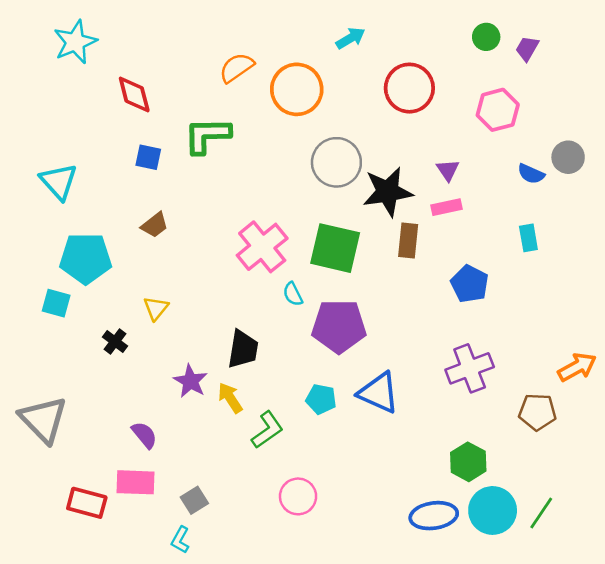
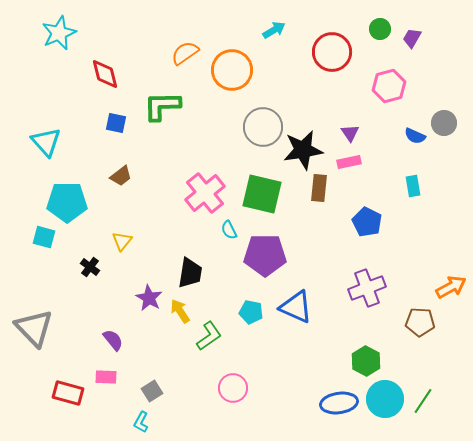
red circle: (409, 88) -> (332, 52), moved
pink rectangle: (135, 482) -> (106, 377), size x0.7

